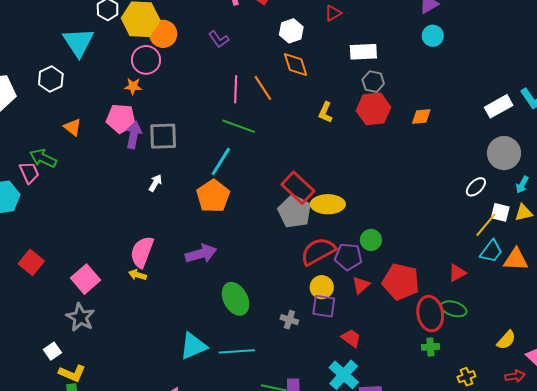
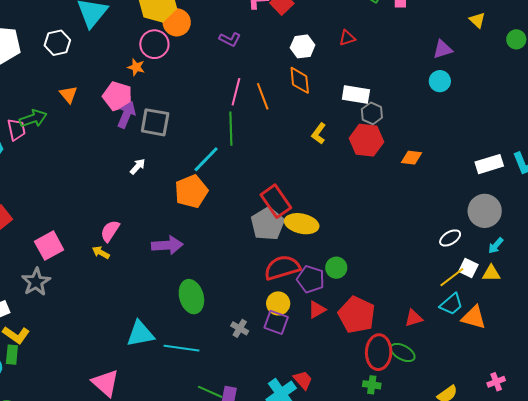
purple L-shape: (219, 39) -> (230, 39), turned -40
white rectangle: (363, 52) -> (356, 94), moved
green line: (239, 126) -> (231, 129), turned 56
green arrow: (43, 158) -> (33, 119), turned 124
pink semicircle: (142, 252) -> (110, 231), size x0.7
red trapezoid: (351, 338) -> (303, 380), moved

